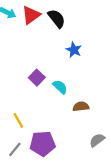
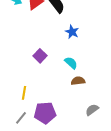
cyan semicircle: (60, 87) -> (71, 63), moved
yellow line: (18, 120) -> (24, 93), turned 40

